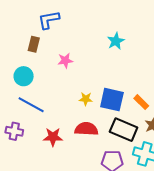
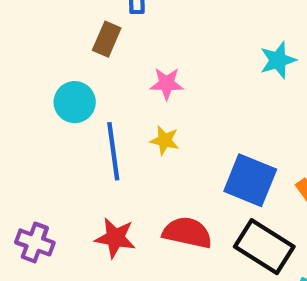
yellow star: (86, 99) -> (165, 140), moved
blue line: (31, 105) -> (113, 151), moved, turned 44
purple cross: (14, 131) -> (35, 242), moved

